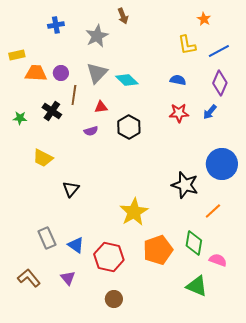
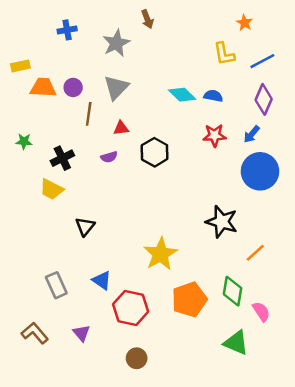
cyan diamond: (127, 80) -> (182, 95), moved
black cross: (52, 111) -> (62, 158), moved, turned 30
blue circle: (222, 164) -> (260, 171), moved
blue triangle: (76, 245) -> (102, 280), moved
pink semicircle: (218, 260) -> (261, 312), turned 36

